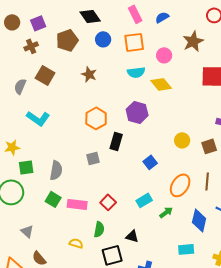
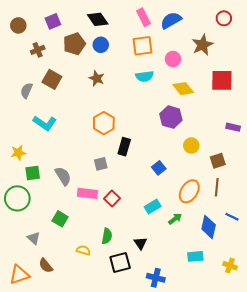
blue semicircle: (162, 17) -> (171, 20), size x1.5
purple square: (38, 23) -> (53, 21), moved
blue circle: (103, 39) -> (101, 45), moved
yellow diamond: (161, 84) -> (183, 89), moved
purple hexagon: (137, 112) -> (171, 117), moved
brown square: (209, 146) -> (218, 161), moved
gray semicircle: (56, 170) -> (63, 176), turned -42
green square: (53, 199) -> (60, 219), moved
red square: (108, 202) -> (112, 198), moved
pink rectangle: (77, 204) -> (88, 193), moved
black triangle: (132, 236) -> (140, 243), turned 40

